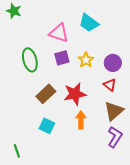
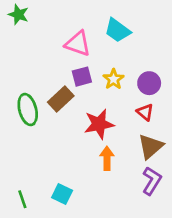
green ellipse: (30, 60) -> (28, 110), moved
brown rectangle: (46, 94) -> (61, 99), moved
cyan square: (47, 126) -> (62, 194), moved

